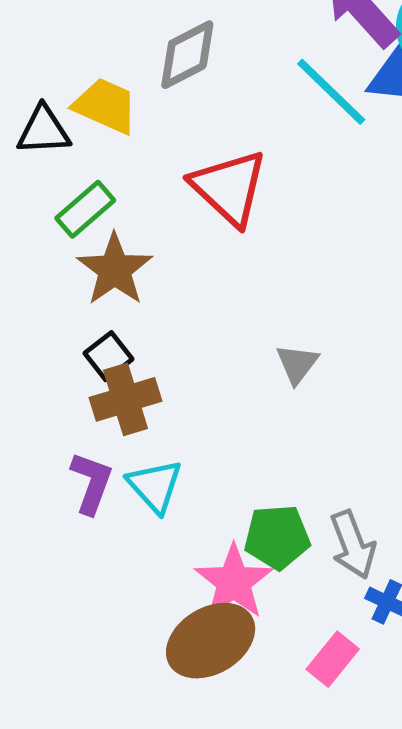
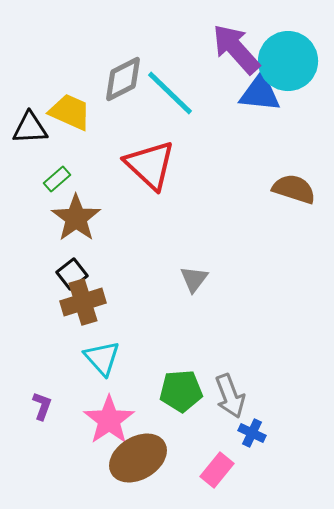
cyan line: (331, 92) -> (170, 93), moved
green rectangle: (85, 209) -> (57, 179), size x0.7
purple L-shape: (91, 483) -> (42, 406), moved, size x0.7
pink star: (234, 582) -> (109, 420), moved

